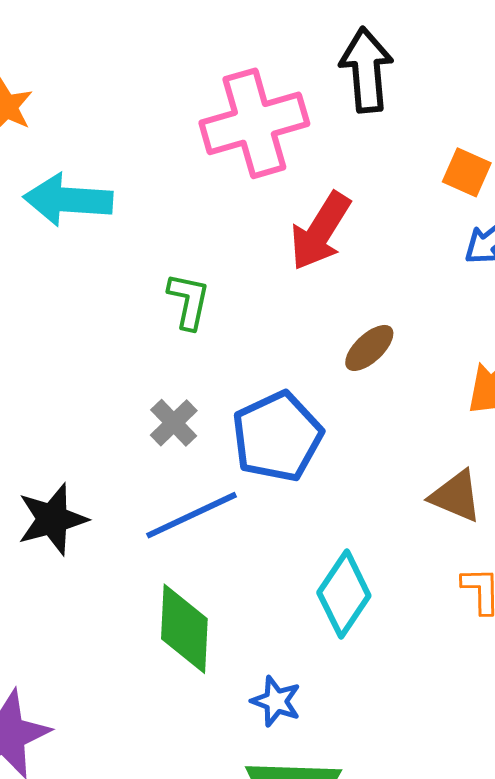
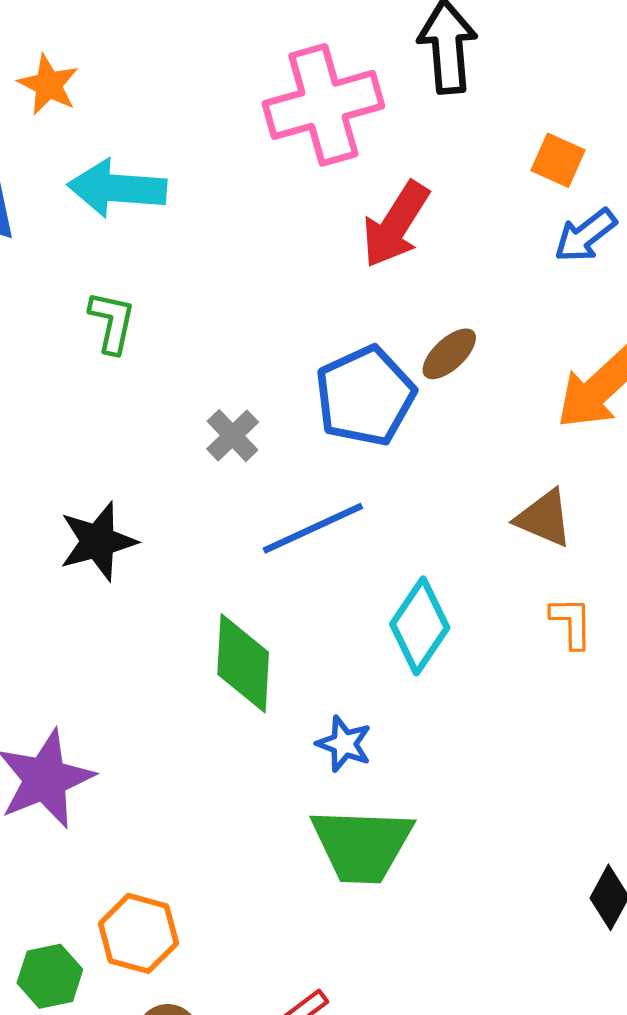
green L-shape: (189, 301) -> (112, 322), moved
blue pentagon: (277, 437) -> (365, 396), moved
blue line: (192, 515) -> (313, 528), moved

